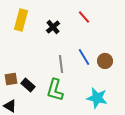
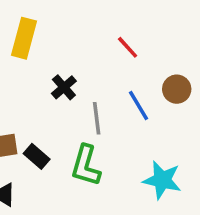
red line: (84, 17) -> (128, 47), moved
black cross: (53, 27) -> (64, 87), moved
brown circle: (105, 61) -> (177, 89), moved

